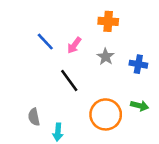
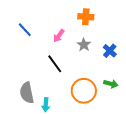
blue line: (45, 42) -> (25, 30), moved
blue cross: (138, 64) -> (110, 51), turned 32
gray semicircle: (34, 117) -> (27, 93), size x1.5

